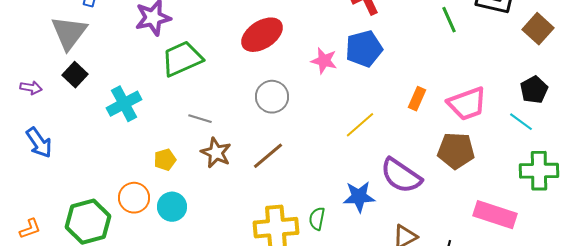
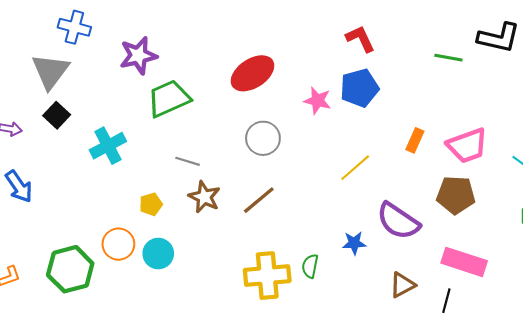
green line: (449, 20) -> (448, 58), turned -56
blue star: (359, 197) -> (354, 243), size x0.7
pink rectangle: (495, 215) -> (464, 262), moved

